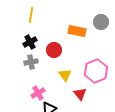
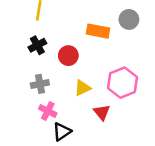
gray cross: (31, 62) -> (40, 84), moved
yellow triangle: (65, 75) -> (83, 88), turned 40
pink cross: (38, 93) -> (48, 111), turned -32

